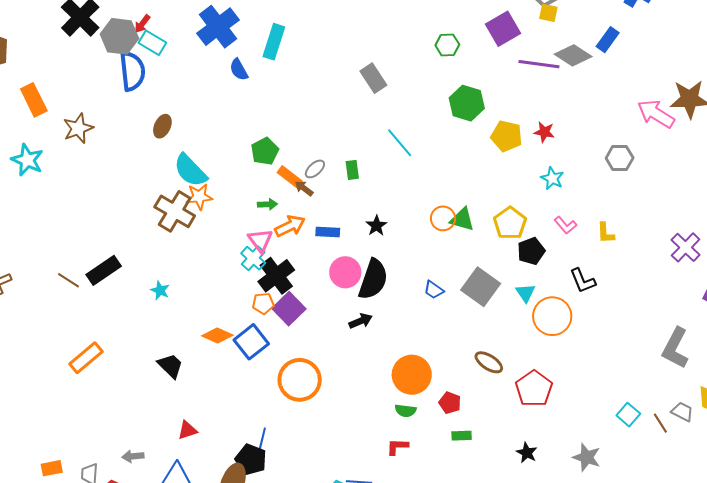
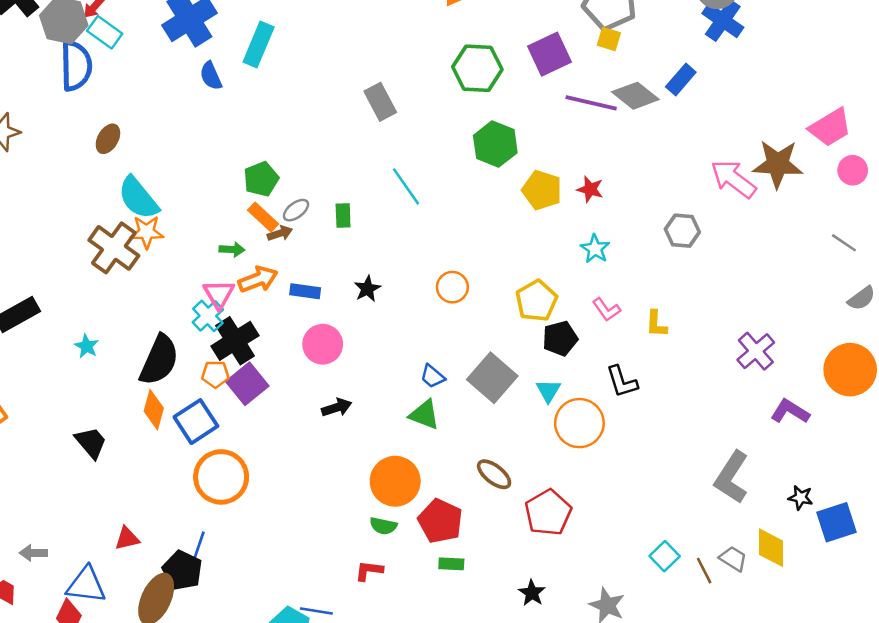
green hexagon: (447, 45) -> (477, 68), size x1.6
green pentagon: (265, 151) -> (261, 179), moved
brown arrow: (304, 188) -> (280, 233), turned 120
green triangle: (462, 219) -> (424, 415), moved
black semicircle: (373, 279) -> (159, 360), moved
orange diamond: (217, 335) -> (154, 410), turned 76
orange circle: (300, 380) -> (221, 477), moved
red pentagon: (450, 403) -> (440, 521), size x1.6
red triangle: (187, 430) -> (127, 538), moved

